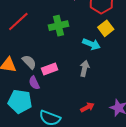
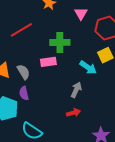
pink rectangle: (50, 69) -> (48, 62), moved
red arrow: (87, 107) -> (73, 113), moved

